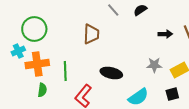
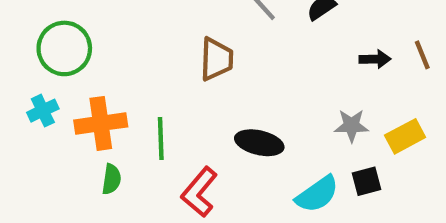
green circle: (34, 29) -> (64, 48), moved
cyan cross: (18, 51) -> (43, 111), moved
black square: (172, 94) -> (366, 181), moved

